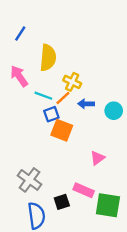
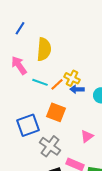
yellow cross: (72, 82) -> (72, 78), moved
blue square: (51, 114) -> (28, 125), moved, size x1.6
gray cross: (29, 180) -> (50, 146), moved

